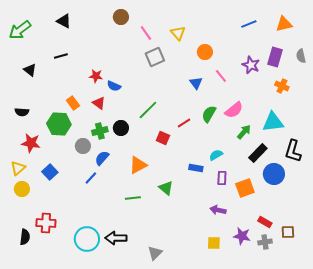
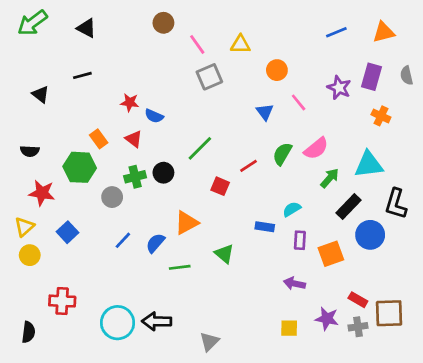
green arrow: (20, 30) -> (32, 23), moved
yellow triangle: (178, 33) -> (240, 44), turned -49
blue semicircle: (102, 158) -> (155, 243), moved
brown square: (288, 232) -> (389, 313), size x1.6
black semicircle: (25, 237) -> (28, 332), moved

